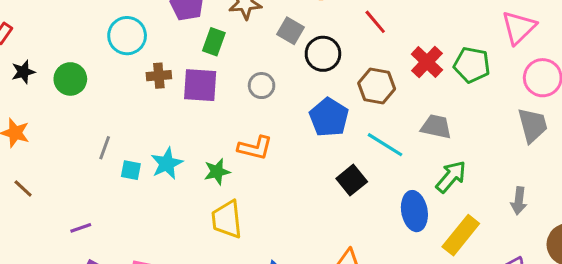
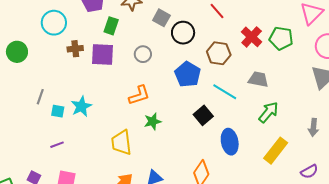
orange L-shape: (255, 148) -> (139, 95), turned -30
green star: (217, 172) -> (153, 121), moved
blue ellipse: (414, 211) -> (230, 142), moved
purple line: (81, 228) -> (57, 145), moved

